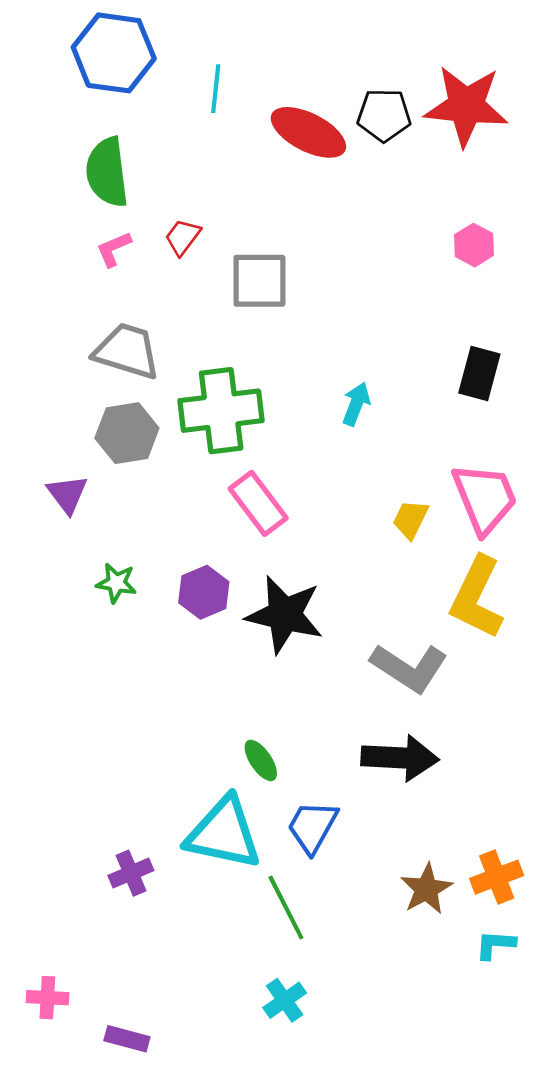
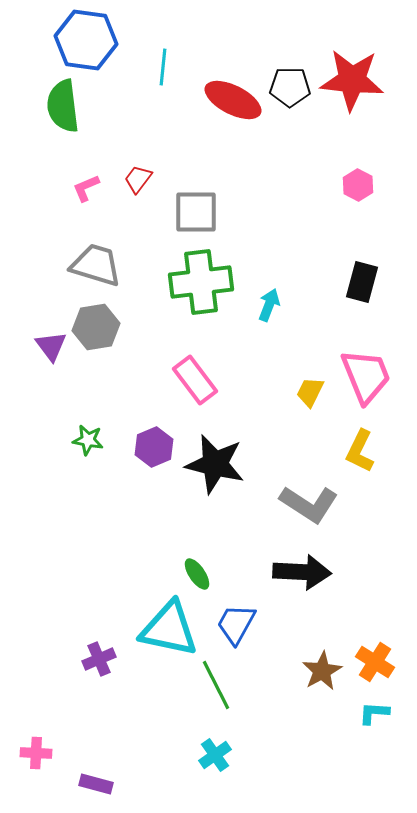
green semicircle: (107, 172) -> (63, 106), moved
green cross: (221, 411) -> (201, 282), moved
purple triangle: (67, 494) -> (51, 346), moved
yellow L-shape: (477, 597) -> (360, 451), size x0.7
orange cross: (497, 877) -> (375, 662), turned -36

